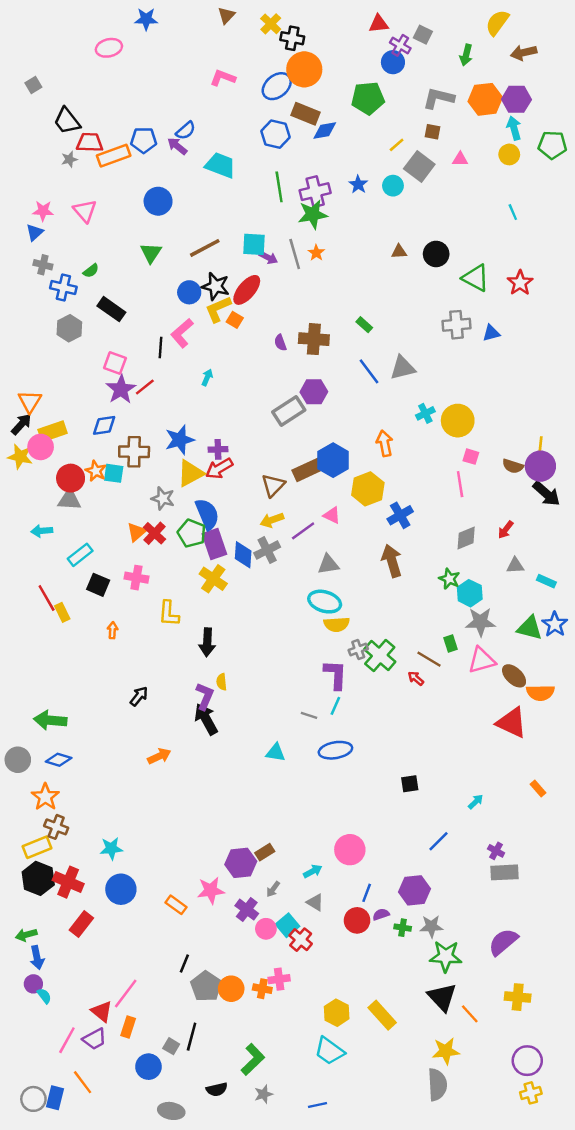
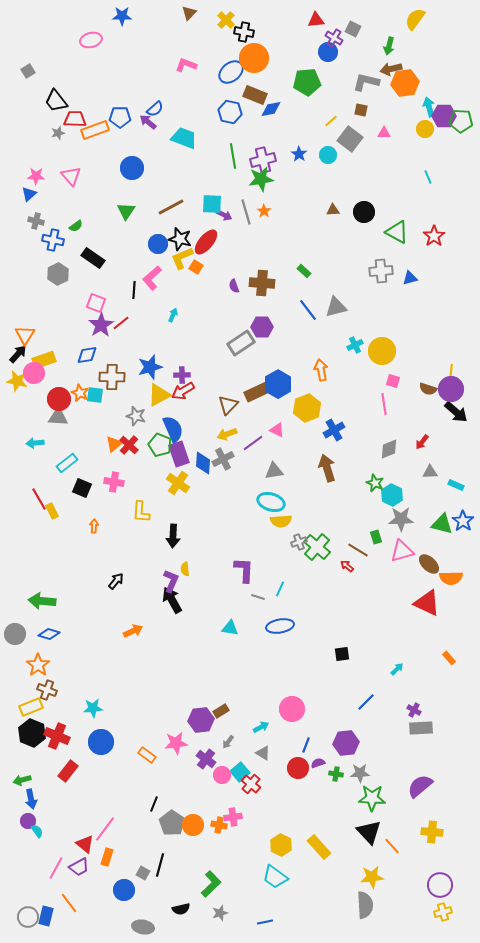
brown arrow: (524, 53) -> (391, 69), moved
purple hexagon: (516, 99) -> (444, 116), moved
purple L-shape: (335, 675) -> (244, 570), moved

